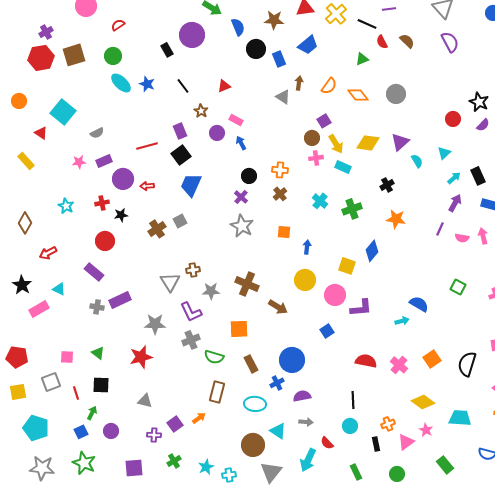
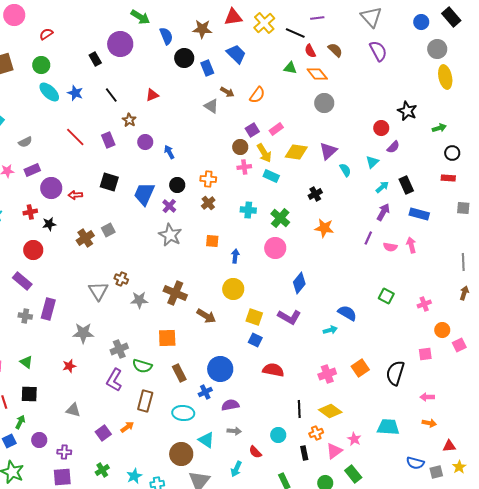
blue trapezoid: (308, 45) -> (236, 54), turned -95
green triangle: (362, 59) -> (290, 68), turned 32
brown arrow: (299, 83) -> (227, 92), turned 112
orange diamond: (358, 95) -> (317, 74), moved
pink rectangle: (236, 120) -> (276, 129), moved, turned -64
purple semicircle: (483, 125) -> (393, 147), moved
red line: (147, 146) -> (75, 137), moved, turned 60
black square: (181, 155) -> (109, 182), moved, turned -36
blue trapezoid: (191, 185) -> (144, 194), moved
cyan cross: (320, 201) -> (248, 210), turned -35
green cross: (352, 209) -> (280, 218), turned -30
blue diamond: (372, 251) -> (299, 283), moved
yellow square: (347, 266) -> (254, 317), moved
brown cross: (193, 270) -> (121, 279), turned 32
pink circle: (335, 295) -> (275, 248), moved
purple rectangle: (120, 300) -> (48, 309), turned -50
purple L-shape: (361, 308) -> (289, 317), turned 35
purple L-shape: (191, 312) -> (114, 380), moved, turned 55
blue square: (327, 331) -> (255, 340), turned -32
red star: (141, 357) -> (69, 366), size x0.6
red semicircle: (366, 361) -> (273, 370), moved
pink cross: (399, 365) -> (327, 374), turned 30
black line: (353, 400) -> (299, 409), moved
yellow diamond: (423, 402) -> (330, 411), moved
purple cross: (154, 435) -> (64, 452), moved
cyan arrow: (308, 460) -> (236, 469), size x0.7
green rectangle: (445, 465) -> (353, 474), moved

